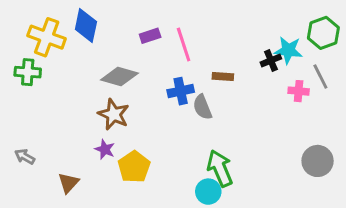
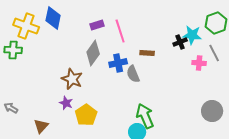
gray diamond: (119, 77) -> (93, 53), moved, turned -70

